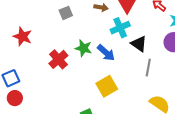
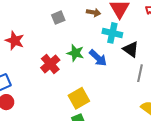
cyan cross: (120, 28) -> (112, 33), turned 36
yellow square: (107, 86) -> (79, 98), moved

